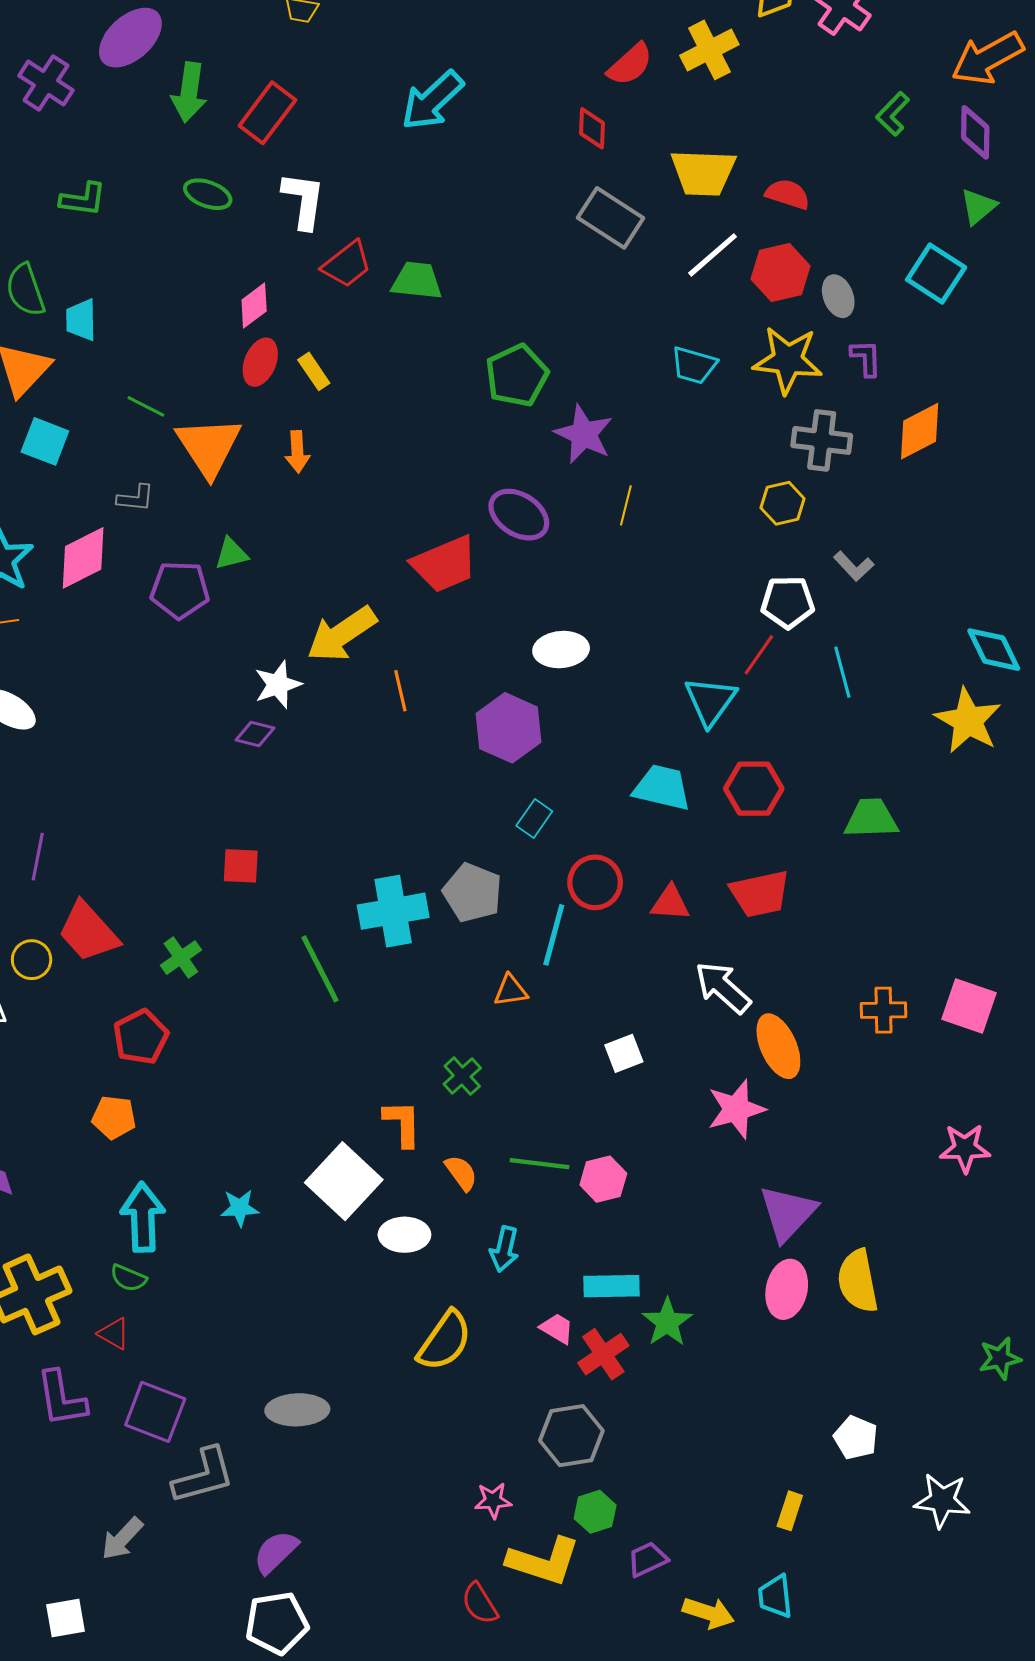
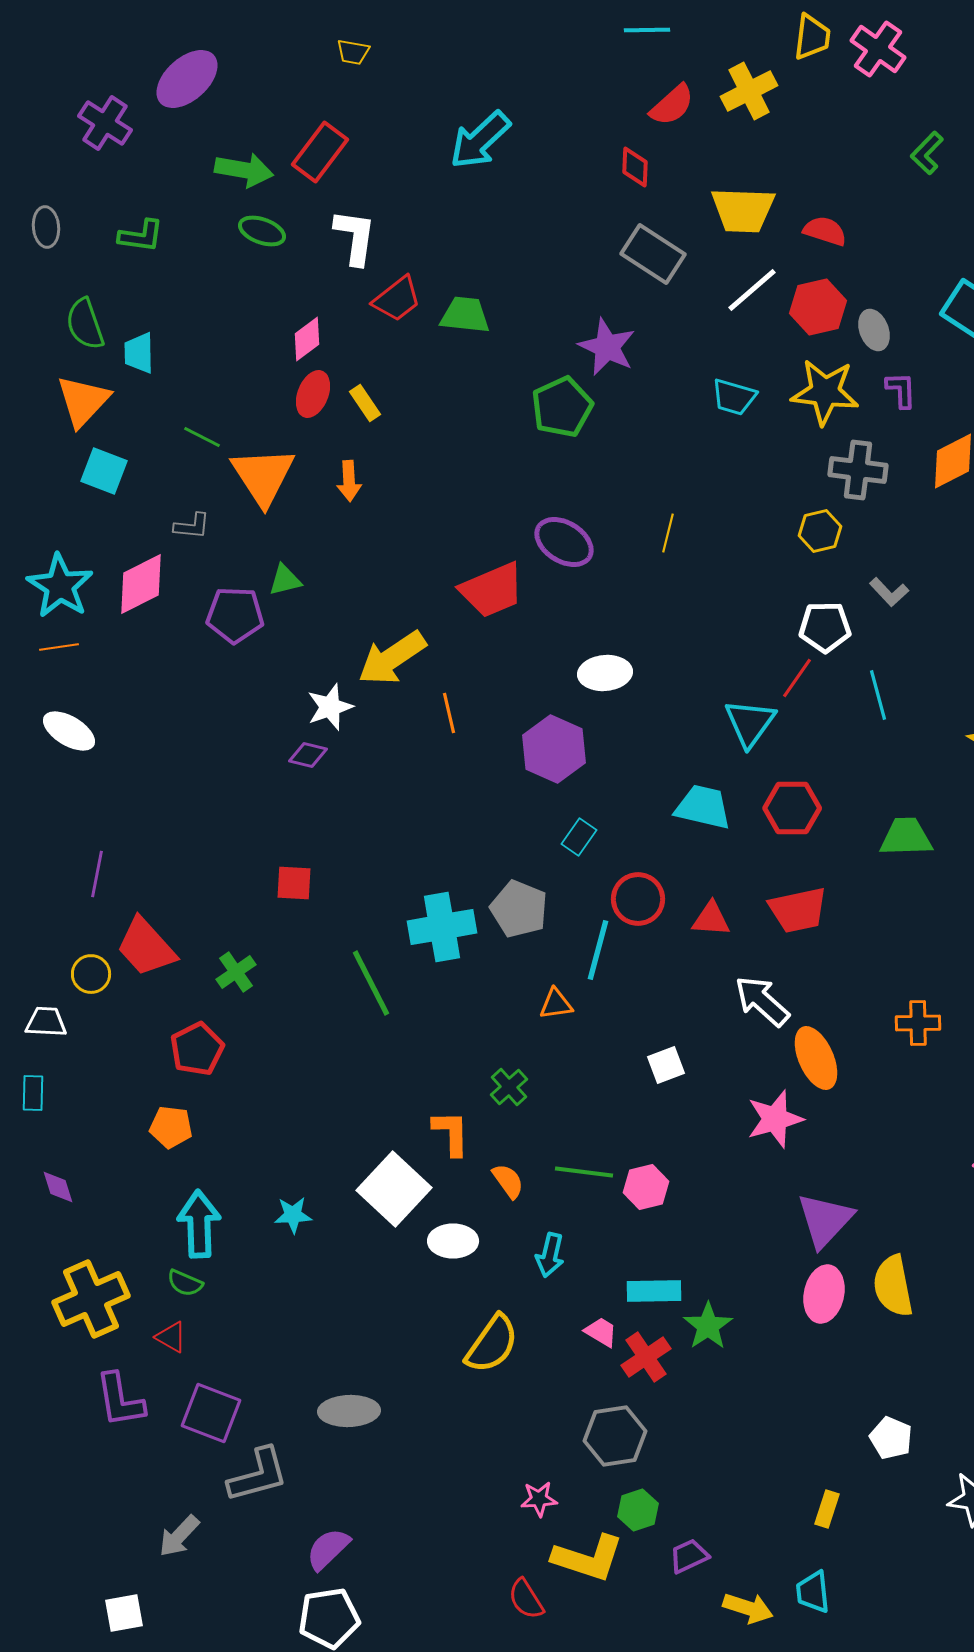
green arrow: (189, 92) -> (244, 170), moved, turned -88
purple star: (584, 434) -> (607, 347), moved

